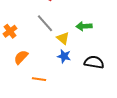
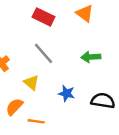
yellow triangle: (63, 38) -> (31, 82), moved
orange semicircle: (21, 57) -> (14, 107), moved

